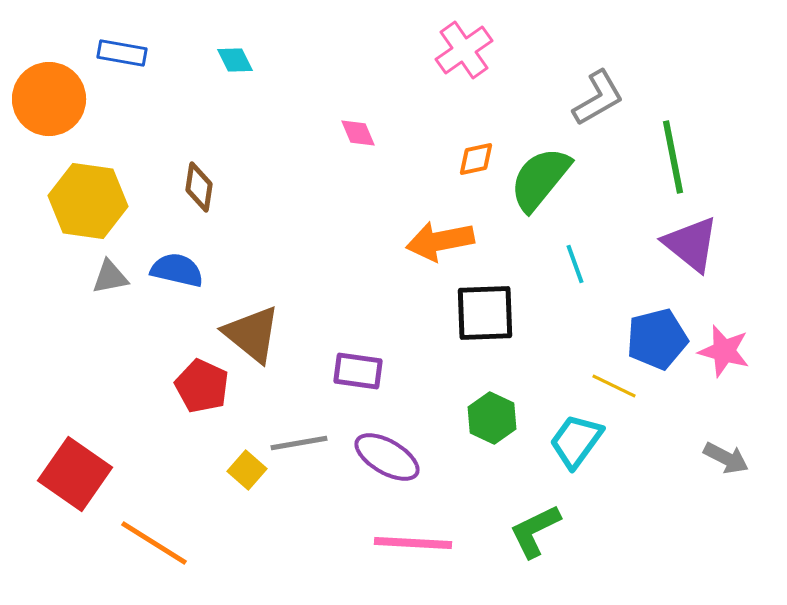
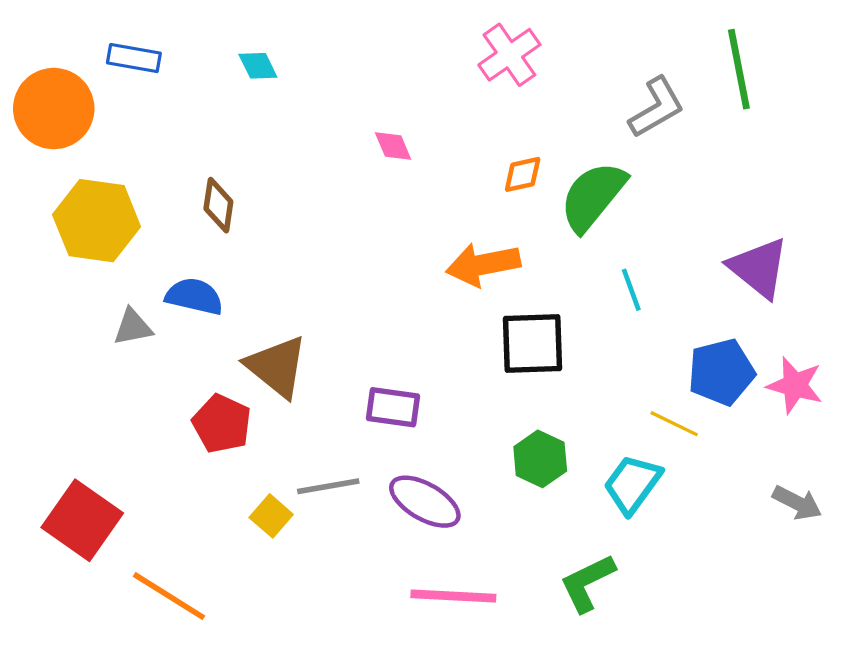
green line: (673, 157) -> (739, 69), moved
gray triangle: (110, 277) -> (133, 327), moved

